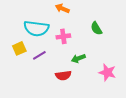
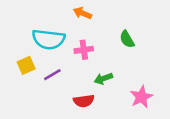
pink star: (107, 72) -> (141, 97), turned 30

